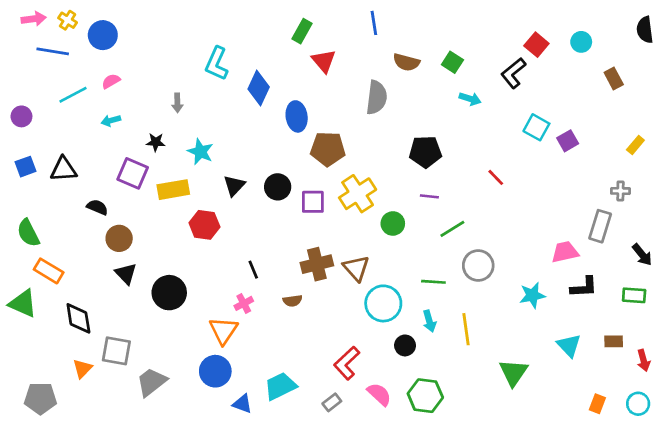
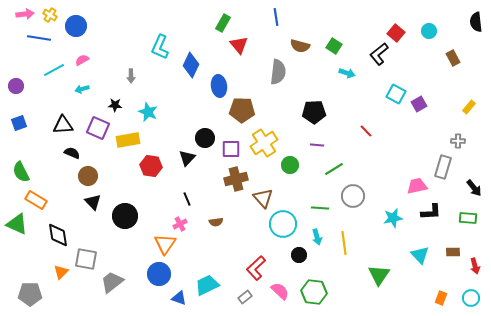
black triangle: (63, 169) -> (63, 125), moved
black triangle: (234, 186) -> (187, 158), moved
brown cross: (317, 264) -> (236, 179), moved

